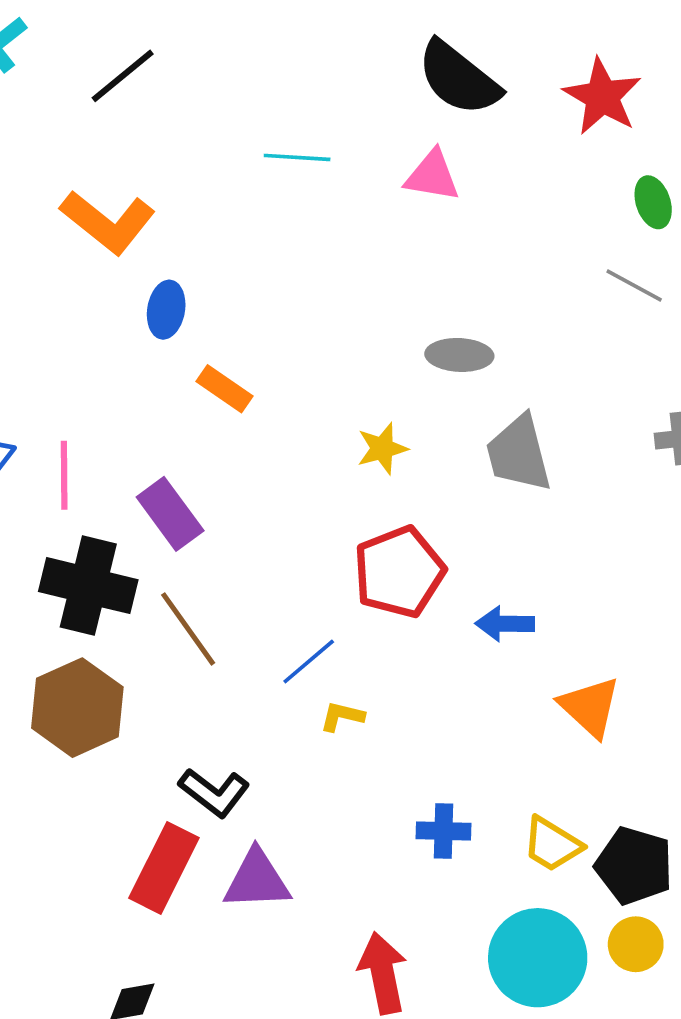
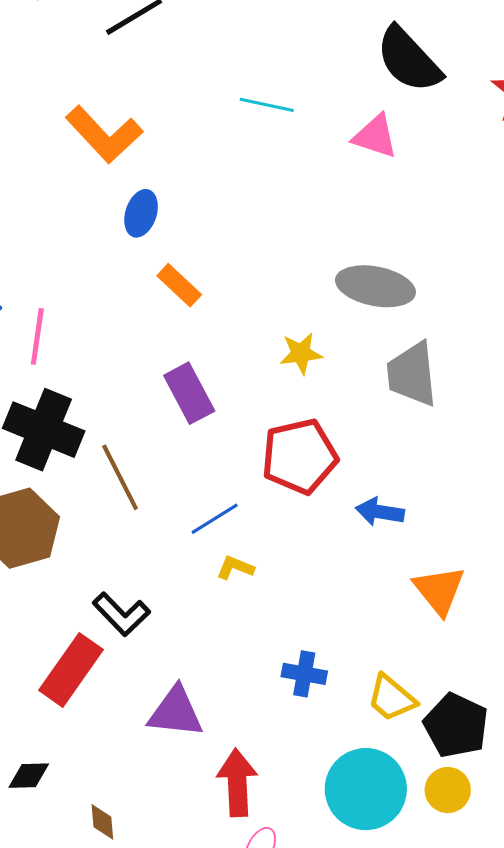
gray ellipse: (459, 355) -> (375, 286), size x1.4
purple rectangle: (170, 514) -> (189, 393), moved
purple triangle: (257, 880) -> (176, 712), moved

